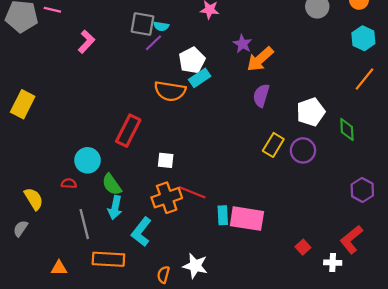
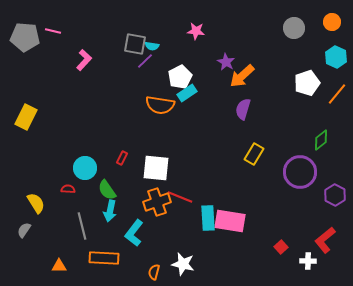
white pentagon: (311, 112) -> (307, 83), moved
green diamond: (347, 130) -> (321, 140), turned 55
red rectangle: (128, 131) -> (122, 158), moved, size x0.5
purple circle: (303, 150) -> (300, 172), moved, size x1.4
white square: (166, 160) -> (156, 168), size x1.8
cyan rectangle: (223, 215) -> (208, 218), size x1.4

